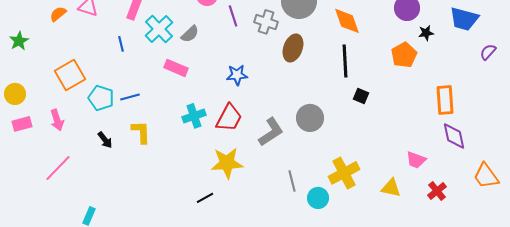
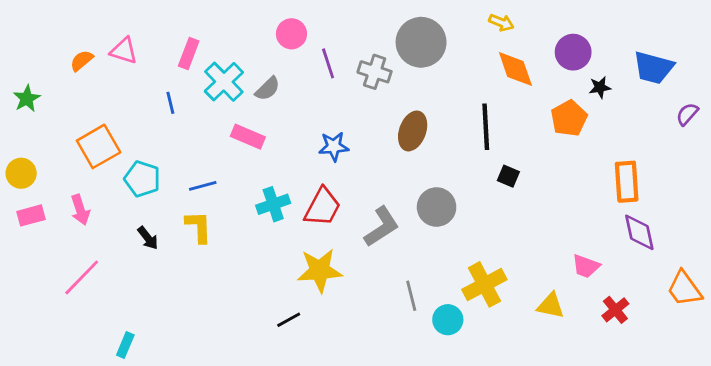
orange diamond: (347, 21) -> (515, 69), moved
brown ellipse: (293, 48) -> (413, 131), moved
blue line: (130, 97) -> (203, 186), moved

